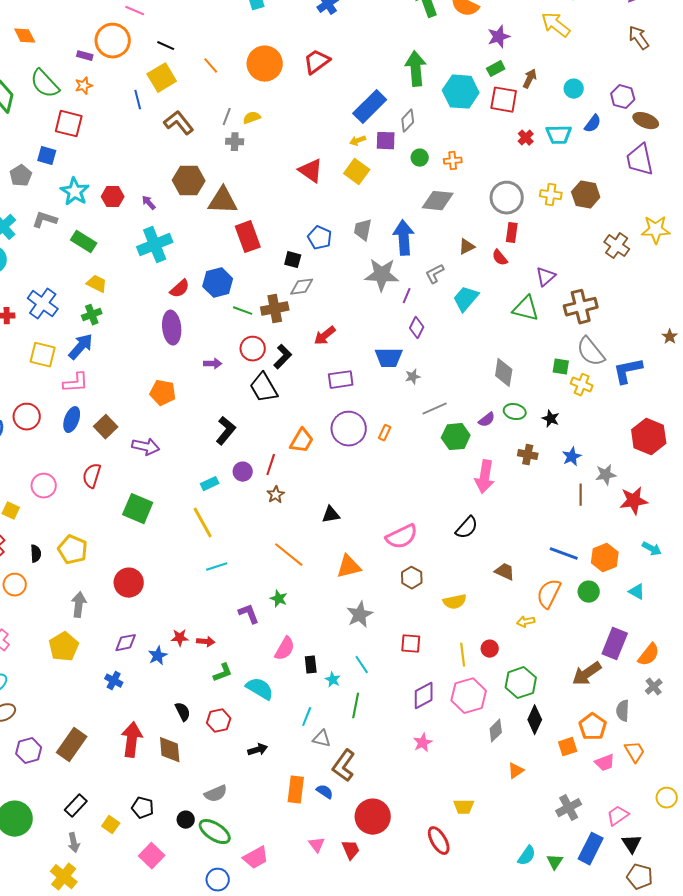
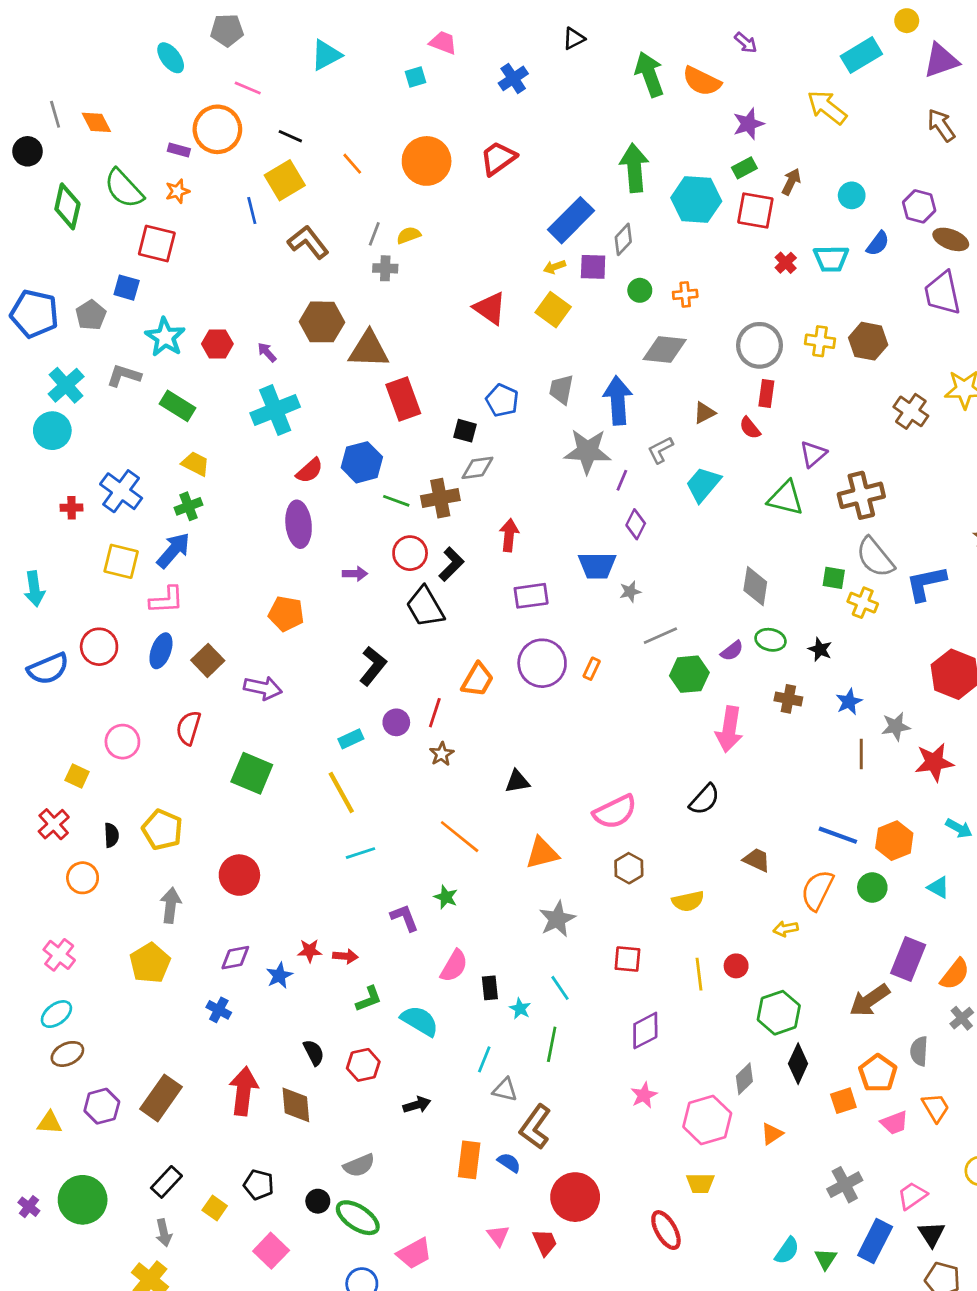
red arrow: (325, 336) -> (509, 535), turned 135
pink hexagon: (469, 696) -> (707, 1120), moved

